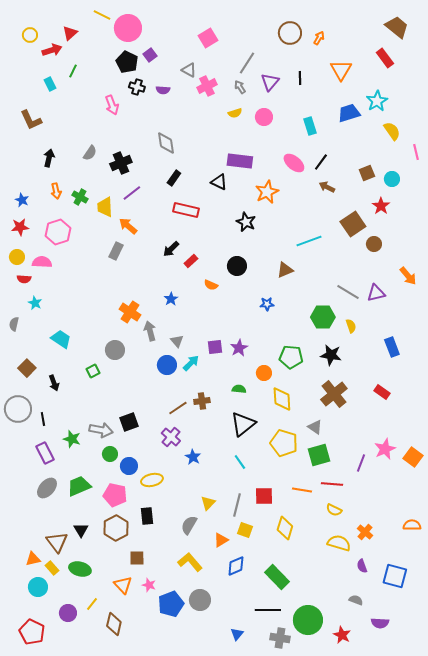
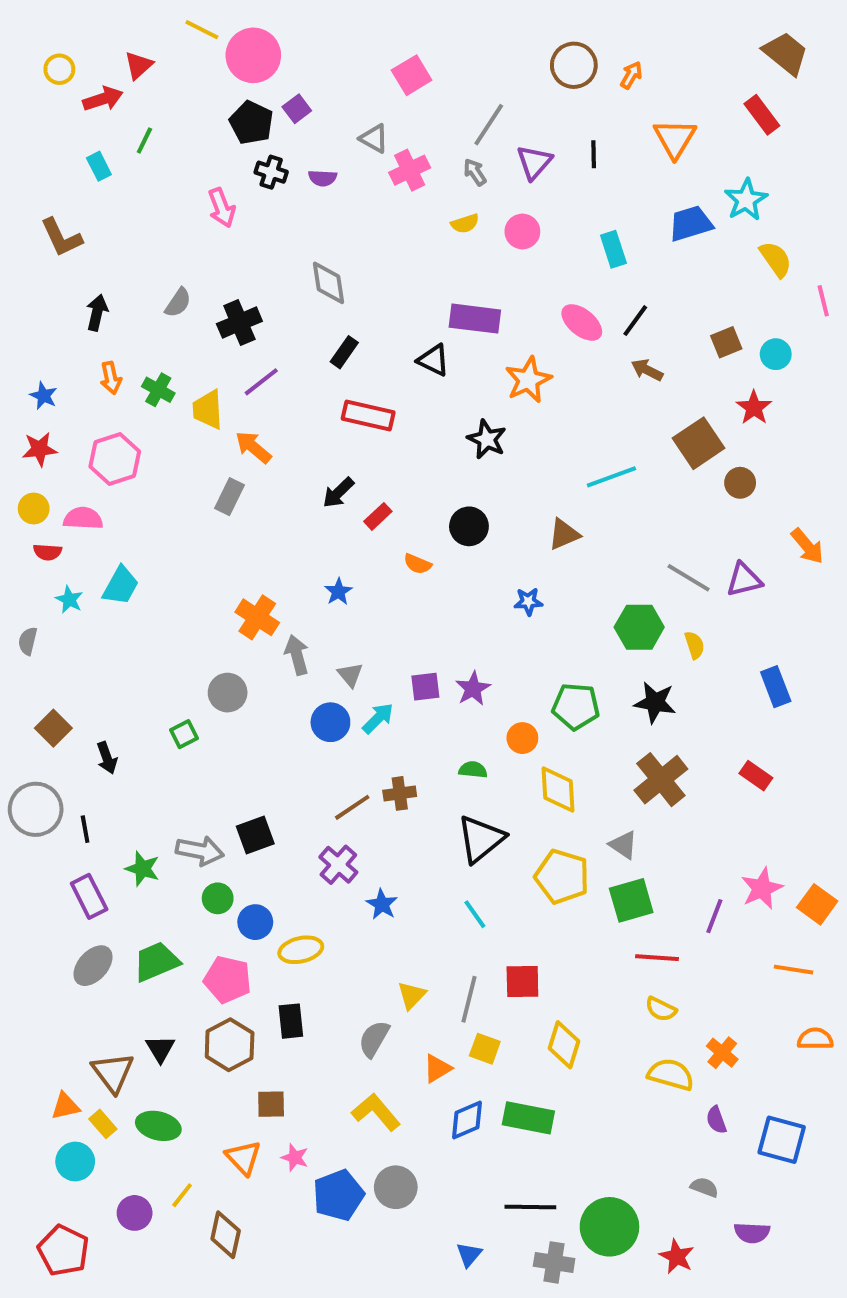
cyan trapezoid: (61, 339) -> (121, 586), moved, turned 85
orange line: (302, 490) -> (793, 970), moved
green rectangle: (277, 577) -> (528, 1118), moved, turned -35

